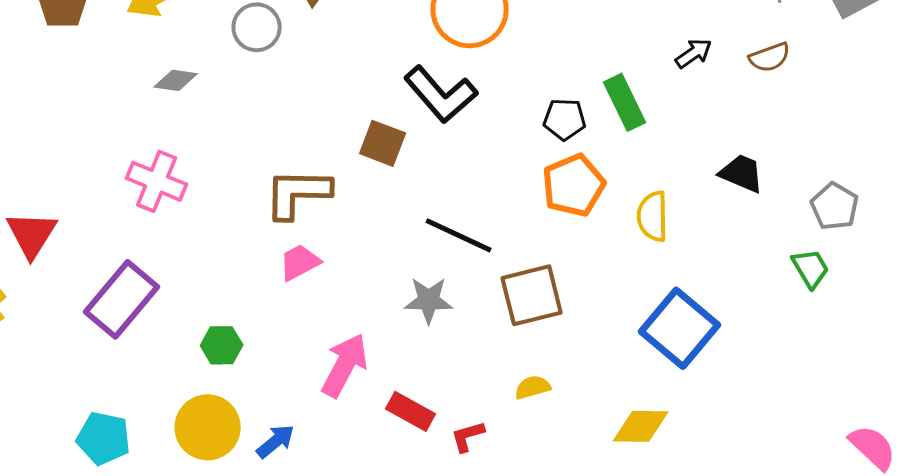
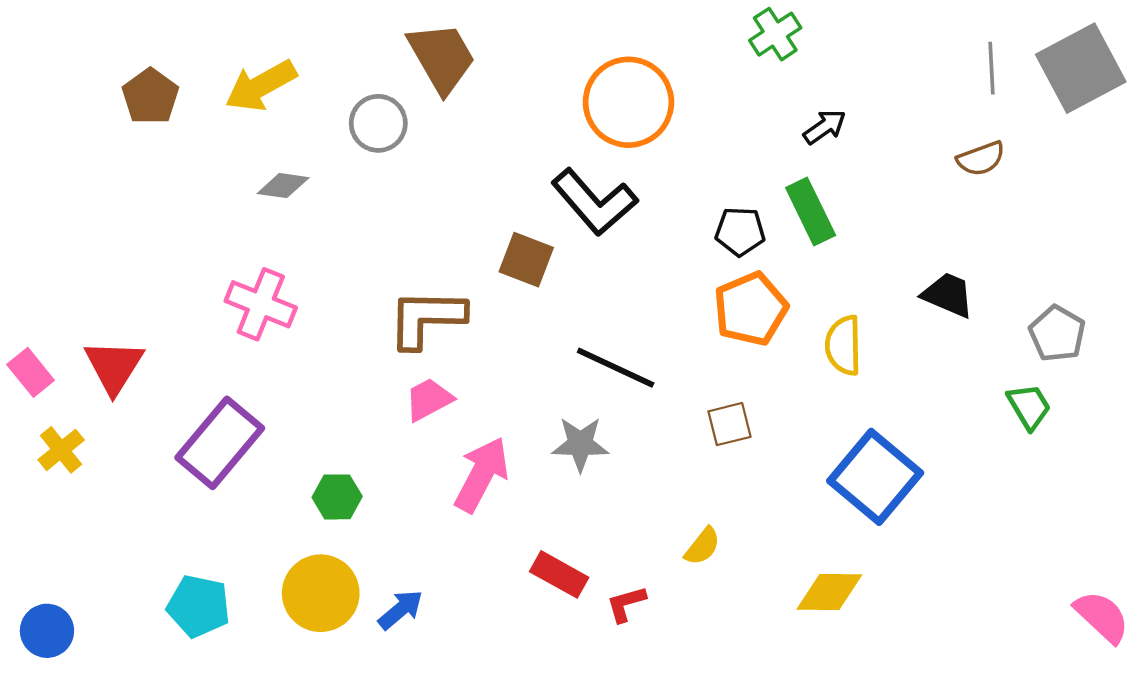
black arrow: (694, 53) -> (825, 127), moved
brown square: (532, 295) -> (729, 424), moved, size x0.6
pink arrow: (345, 365) -> (482, 475), moved
yellow semicircle: (533, 387) -> (702, 546), turned 144

